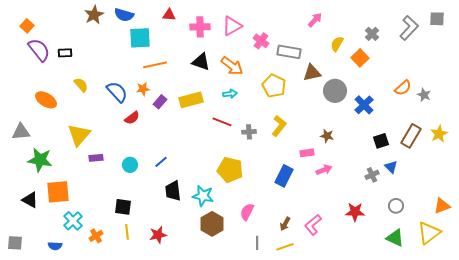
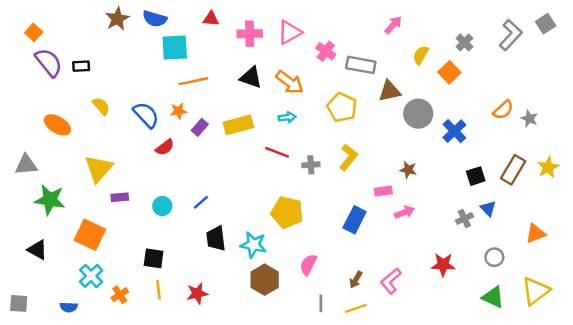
gray square: (437, 19) -> (546, 24), turned -35
orange square: (58, 192) -> (90, 235), moved, turned 30
orange triangle: (442, 206) -> (536, 233), moved

